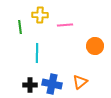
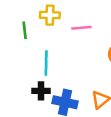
black cross: (30, 85) -> (41, 91), moved

